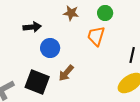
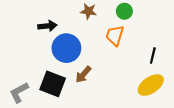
blue circle: (50, 48) -> (66, 48), size x1.4

